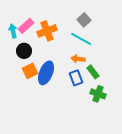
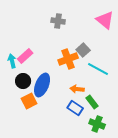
orange cross: (47, 31) -> (68, 59), moved
cyan line: (81, 39) -> (98, 69), moved
blue ellipse: (46, 73) -> (42, 85), moved
blue rectangle: (76, 78) -> (75, 108), turned -35

